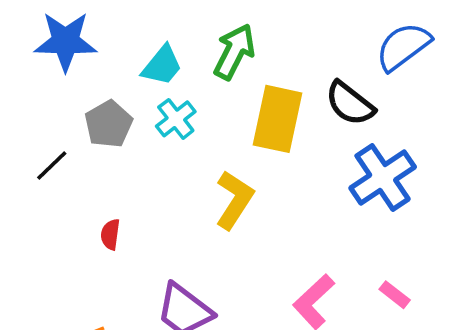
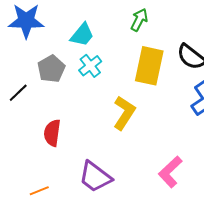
green arrow: (234, 52) -> (139, 20), moved, size x0.7
red semicircle: (110, 234) -> (52, 133), size x1.5

